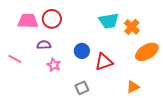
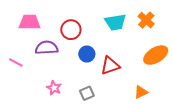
red circle: (52, 19) -> (71, 30), moved
orange cross: (132, 27) -> (146, 20), moved
purple semicircle: (44, 45) -> (47, 48), size x1.5
pink star: (54, 65) -> (54, 88), moved

